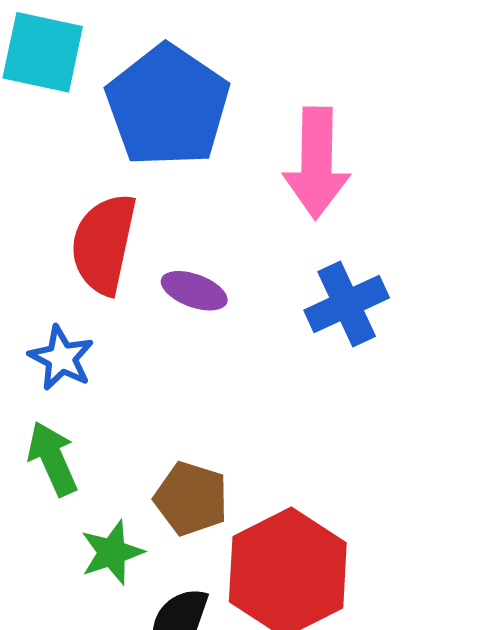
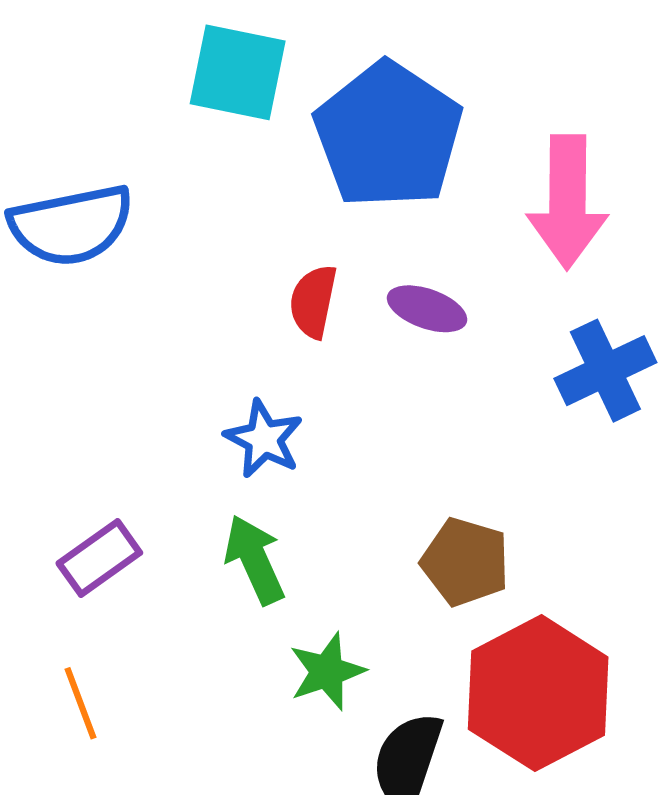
red semicircle: (104, 244) -> (313, 301), size x0.6
purple ellipse: (194, 291) -> (427, 309), moved
brown pentagon: (191, 499) -> (465, 562), moved

